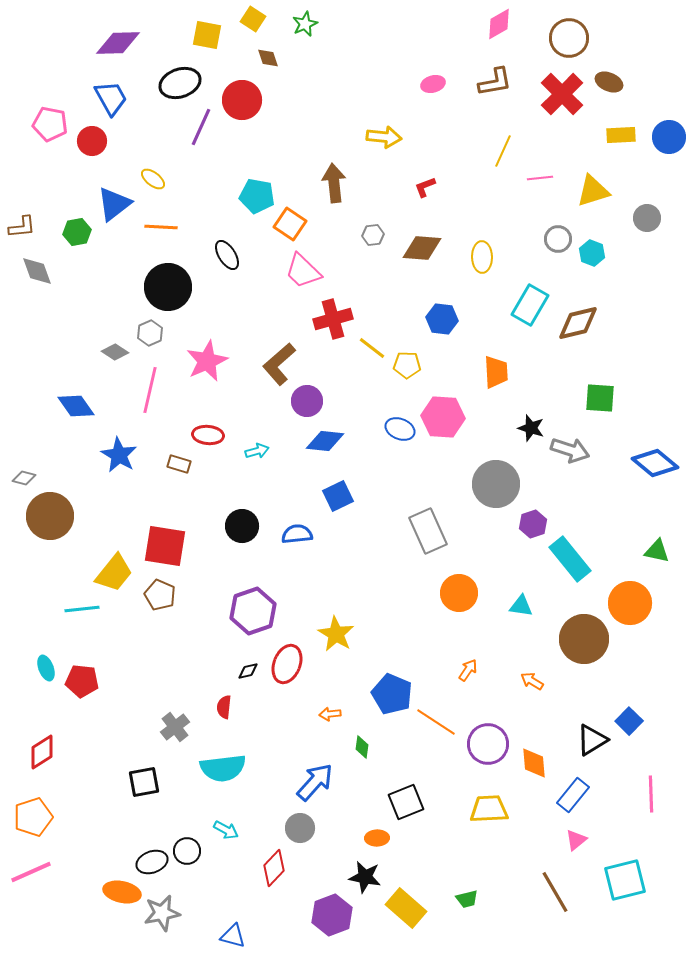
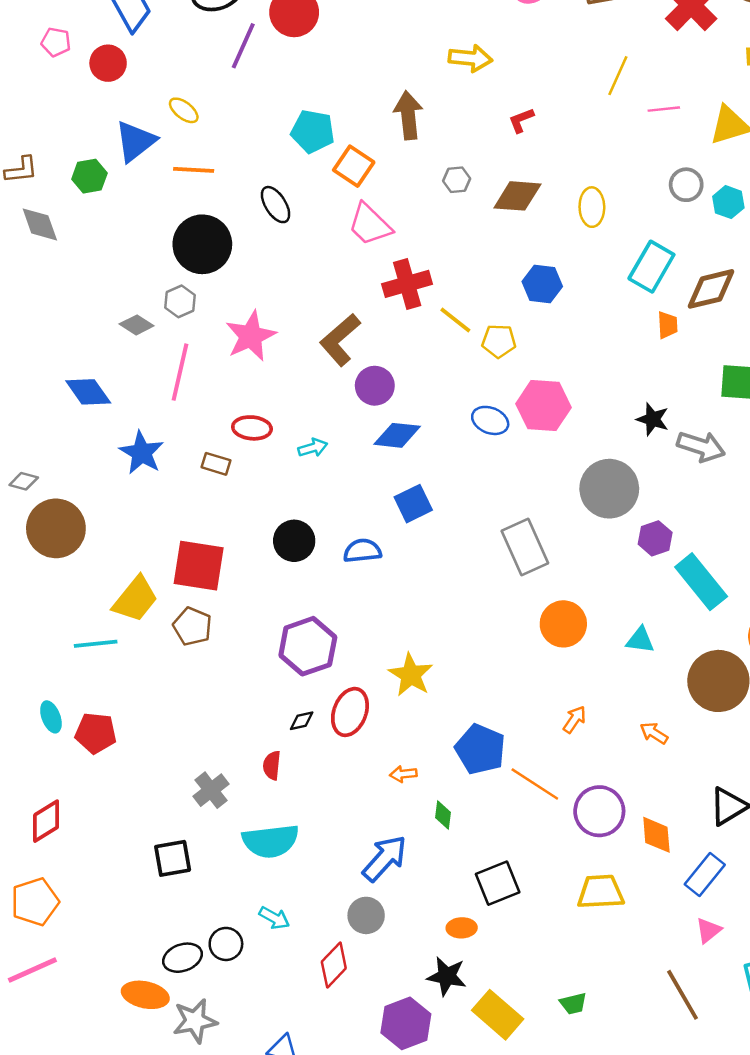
pink pentagon: (50, 124) -> (56, 42), size x0.7
orange trapezoid: (496, 372) -> (668, 325), moved, size x0.7

